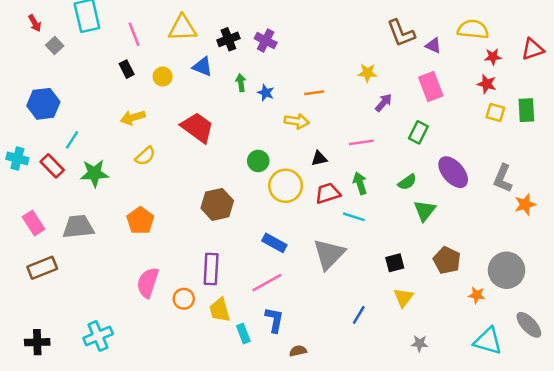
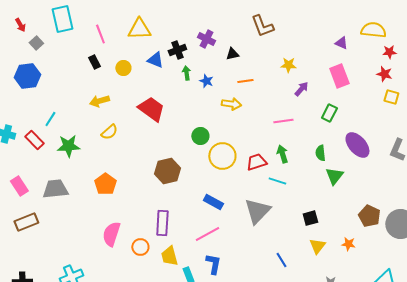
brown L-shape: (401, 33) -> (262, 26), moved
black cross: (228, 39) -> (177, 50), moved
blue hexagon: (43, 104) -> (27, 76), moved
black triangle: (319, 158) -> (232, 54), moved
green semicircle: (407, 182) -> (320, 153), turned 119
brown pentagon: (447, 260) -> (369, 216), moved
orange star: (477, 295) -> (348, 244), moved
blue line: (359, 315) -> (281, 260), turned -63

